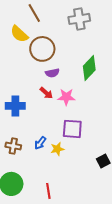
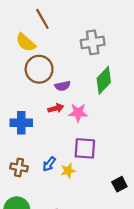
gray cross: (79, 19) -> (93, 42), moved
brown circle: (42, 49) -> (39, 69), moved
red arrow: (46, 93) -> (56, 108), turned -56

